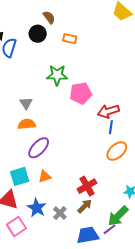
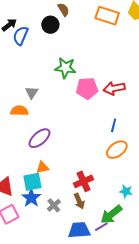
orange rectangle: (70, 39) -> (107, 16), moved, size x1.6
red arrow: (108, 111) -> (114, 88), moved
orange semicircle: (27, 124) -> (19, 111), moved
cyan square: (20, 176) -> (32, 182), moved
brown arrow: (85, 206) -> (79, 201), turned 105

